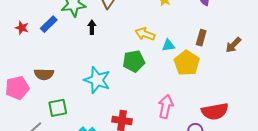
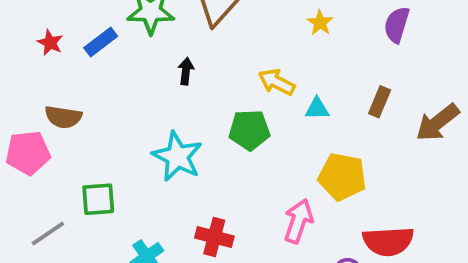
black arrow: (92, 27) -> (186, 71), moved
brown arrow: (233, 45) -> (438, 123), size x1.4
yellow pentagon: (187, 63) -> (342, 177), moved, turned -30
brown semicircle: (44, 74) -> (63, 117), moved

